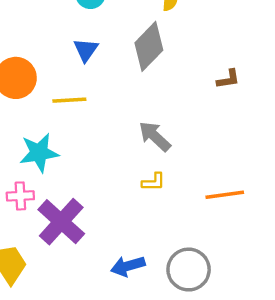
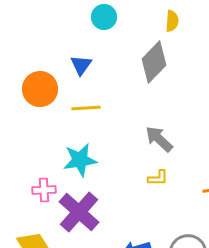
blue triangle: (86, 50) -> (81, 65), moved
cyan star: (39, 153) -> (80, 160), moved

